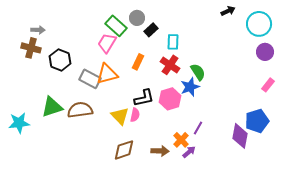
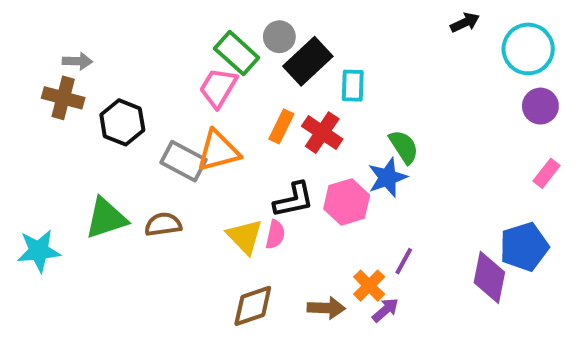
black rectangle: (151, 30) -> (308, 61), size x1.6
red cross: (170, 65) -> (322, 133), moved
brown semicircle: (80, 110) -> (163, 224), size x0.7

